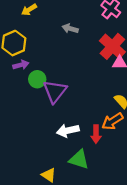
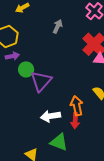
gray arrow: (70, 29) -> (58, 26), turned 96
orange arrow: (112, 121) -> (77, 106), moved, turned 108

